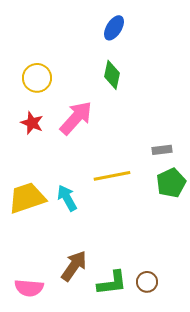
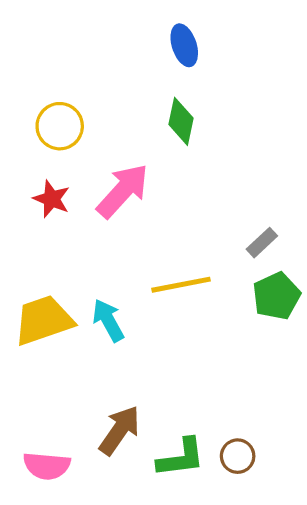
blue ellipse: (114, 28) -> (184, 45), turned -50
gray rectangle: (162, 150) -> (262, 243), turned -36

